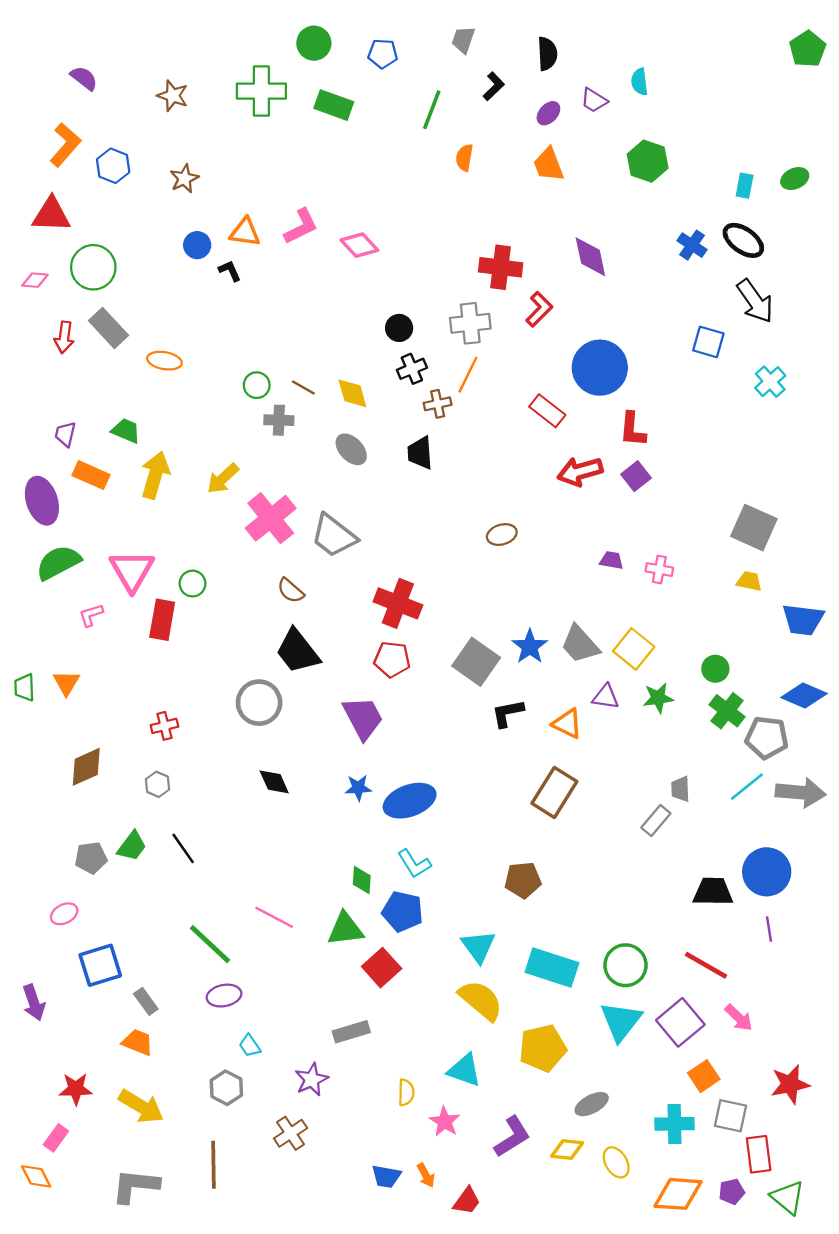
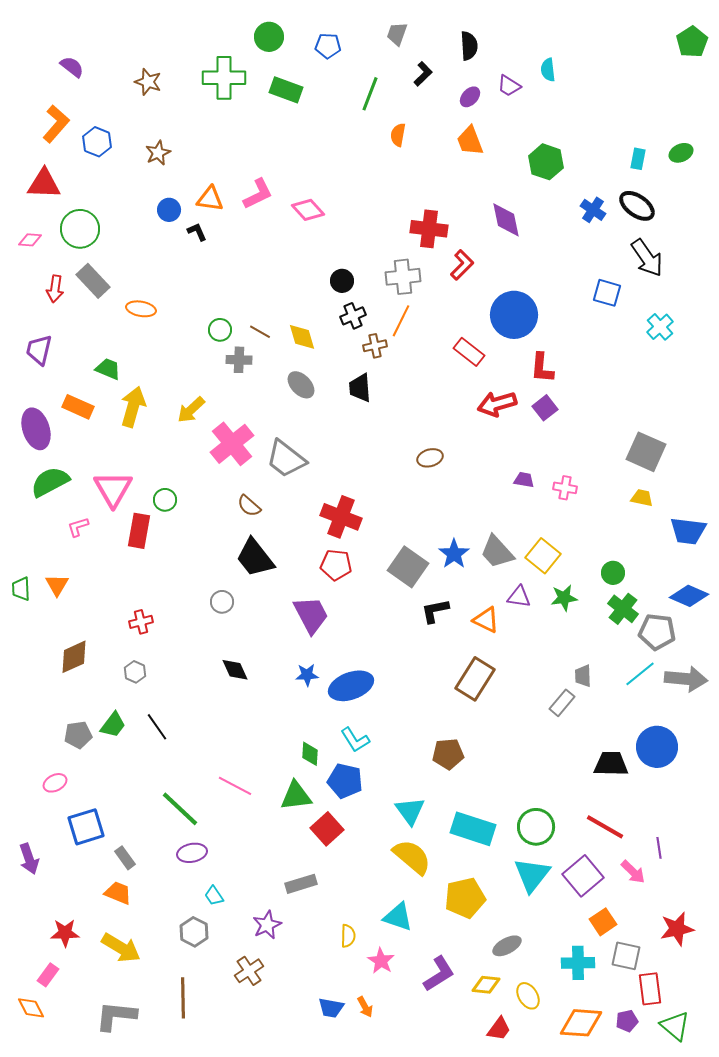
green hexagon: (648, 161) -> (546, 162), moved
purple trapezoid: (65, 434) -> (39, 350), moved, size x1.4
gray circle: (259, 703) -> (222, 602), size x0.6
purple line: (769, 929) -> (659, 848), moved
red trapezoid: (467, 1201) -> (499, 1029), moved

